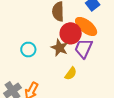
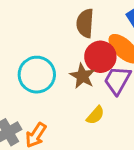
cyan circle: (28, 50) -> (37, 75), size x1.6

